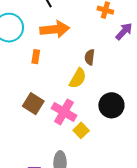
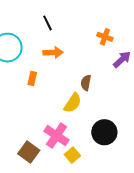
orange arrow: (55, 29) -> (53, 52), size x0.7
brown square: (33, 104) -> (29, 152), moved

